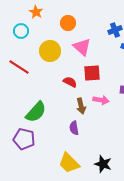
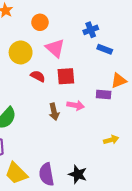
red semicircle: (70, 82) -> (38, 76), moved
purple semicircle: (74, 128) -> (46, 174), moved, size x1.5
yellow trapezoid: (69, 163) -> (16, 173), moved

